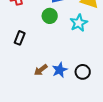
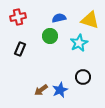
black rectangle: (20, 38) -> (20, 49), moved
black circle: (83, 72) -> (83, 77), moved

